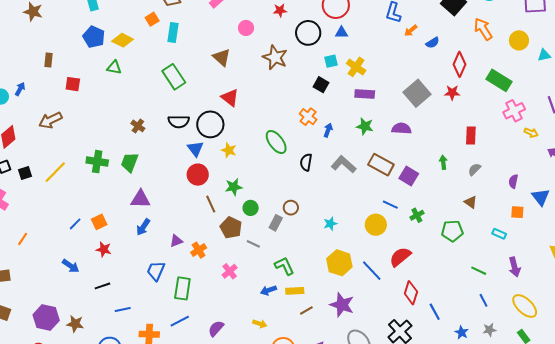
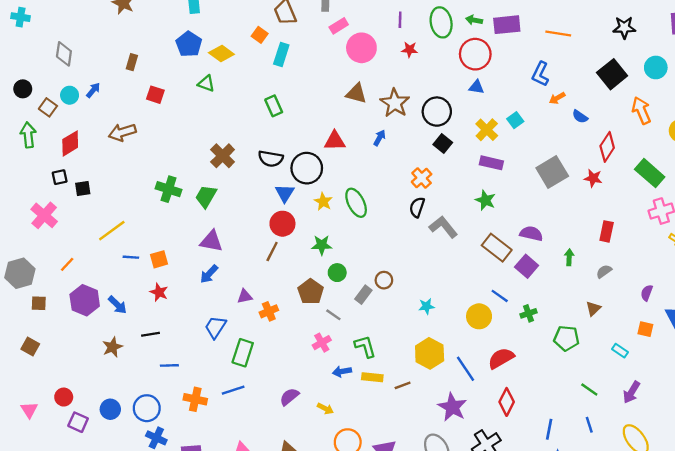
orange square: (152, 19) -> (260, 35), turned -32
pink circle: (246, 28) -> (361, 48), moved, size x1.6
black circle: (308, 33) -> (437, 112), moved
blue semicircle: (433, 43) -> (580, 117), turned 56
brown triangle: (222, 57) -> (356, 93), moved, turned -36
cyan square: (331, 61) -> (515, 120), moved, turned -32
green rectangle: (174, 77) -> (274, 106), size x0.7
red triangle: (230, 98) -> (335, 141), turned -48
brown cross: (138, 126) -> (223, 156), size x1.5
purple semicircle: (401, 129) -> (531, 234), moved
blue arrow: (328, 130) -> (379, 138), moved
green ellipse: (276, 142) -> (356, 203), moved
black semicircle: (306, 162) -> (417, 207), moved
gray L-shape: (344, 164) -> (443, 227), moved
yellow line: (55, 172) -> (112, 231), moved
brown triangle: (471, 202) -> (593, 309), turned 32
brown line: (211, 204) -> (272, 252), moved, turned 42
blue line: (75, 224) -> (131, 257), turned 40
purple arrow: (515, 267) -> (632, 392), turned 36
pink cross: (230, 271) -> (322, 343), moved
purple star: (342, 305) -> (452, 407), moved
brown line: (306, 311) -> (403, 385), moved
blue line: (435, 312) -> (549, 429), moved, turned 30
purple hexagon: (46, 318) -> (85, 300), moved
brown star: (75, 324) -> (112, 347), moved, turned 30
purple semicircle: (216, 328) -> (289, 397), moved

